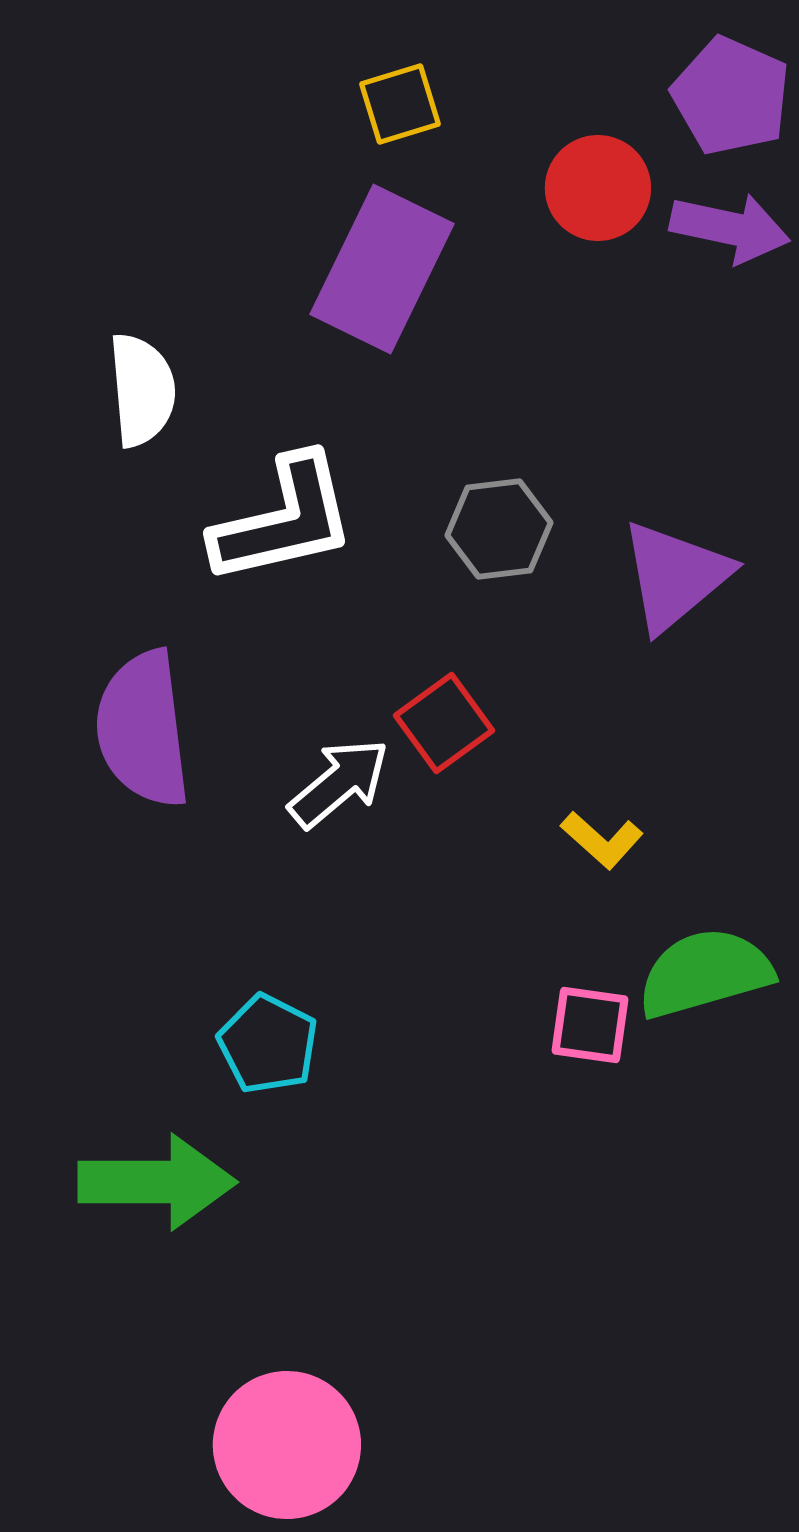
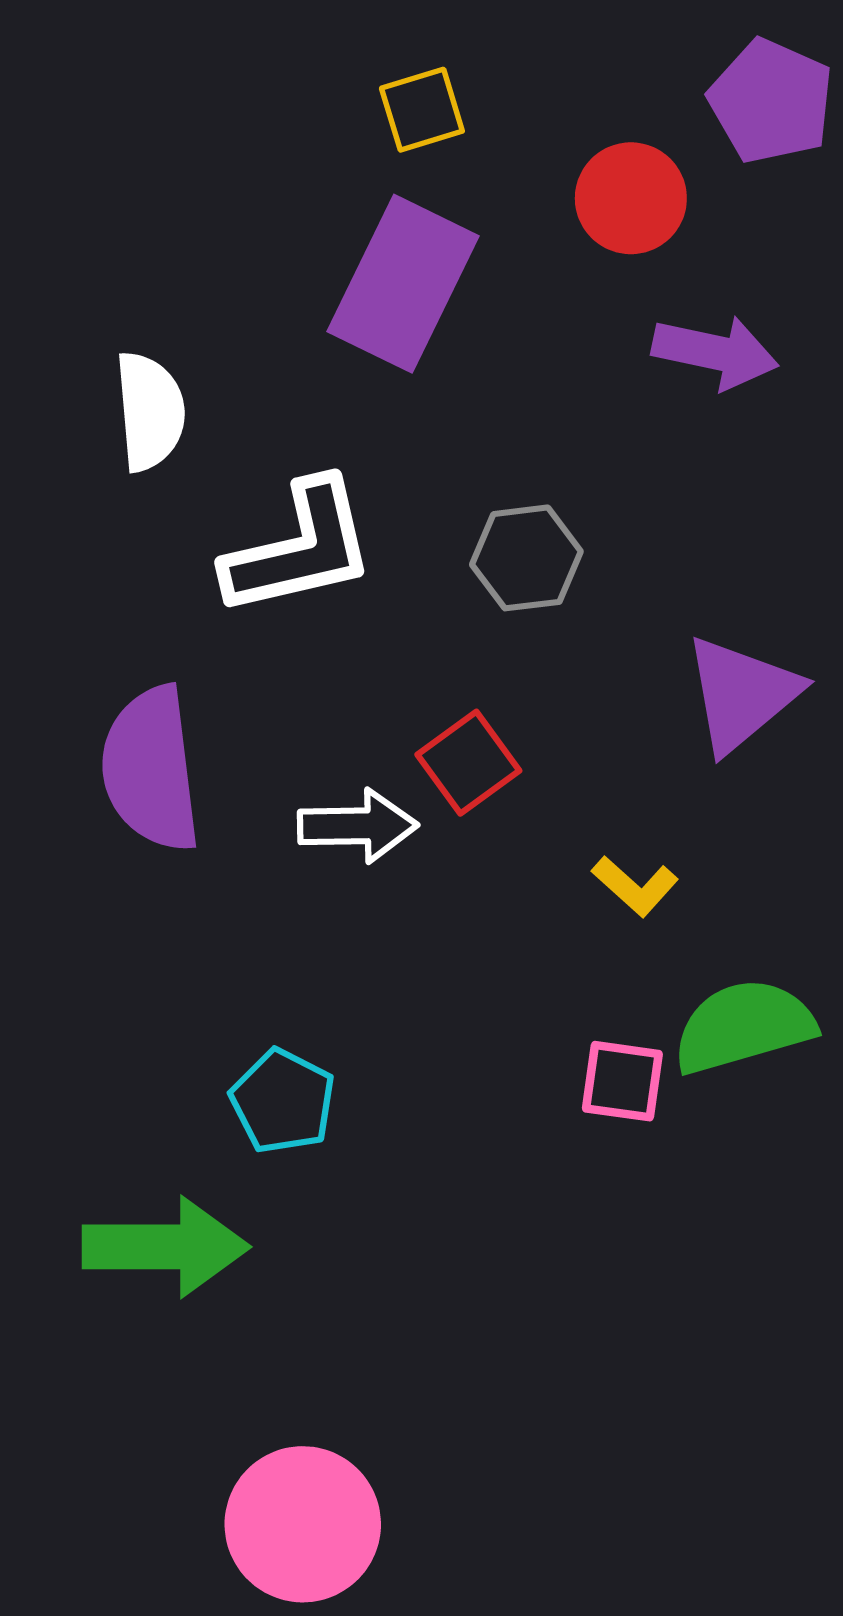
purple arrow: (730, 228) -> (715, 352), moved
purple triangle: (675, 576) -> (742, 694), moved
white arrow: (339, 783) -> (358, 826), turned 39

